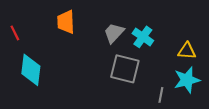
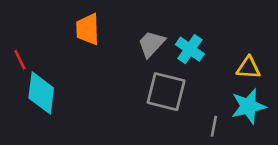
red line: (15, 33) -> (20, 60), moved

